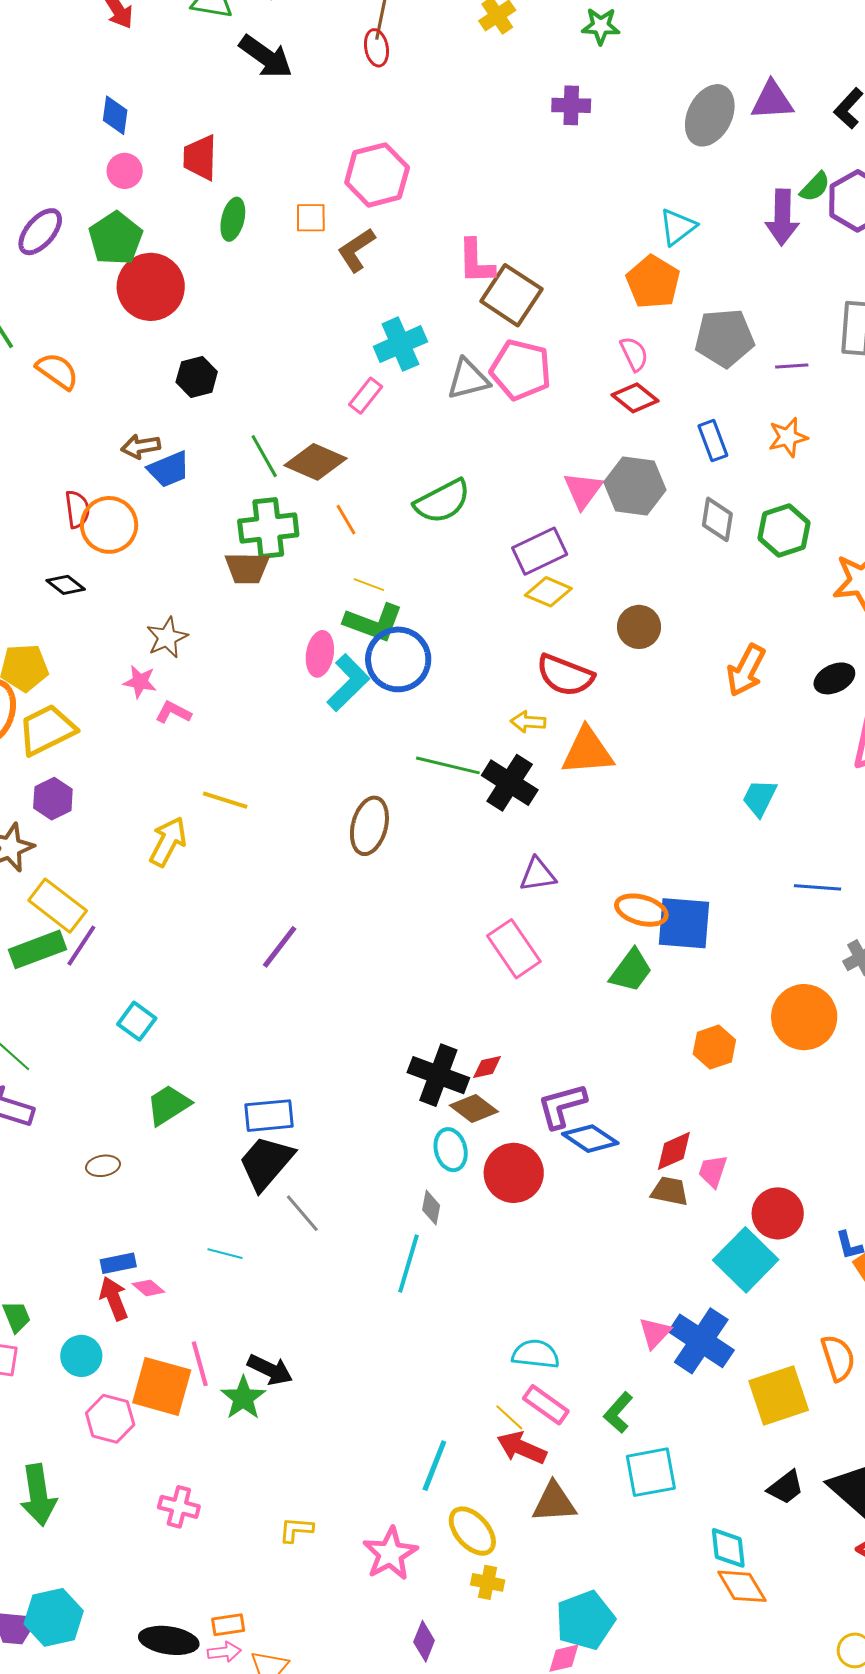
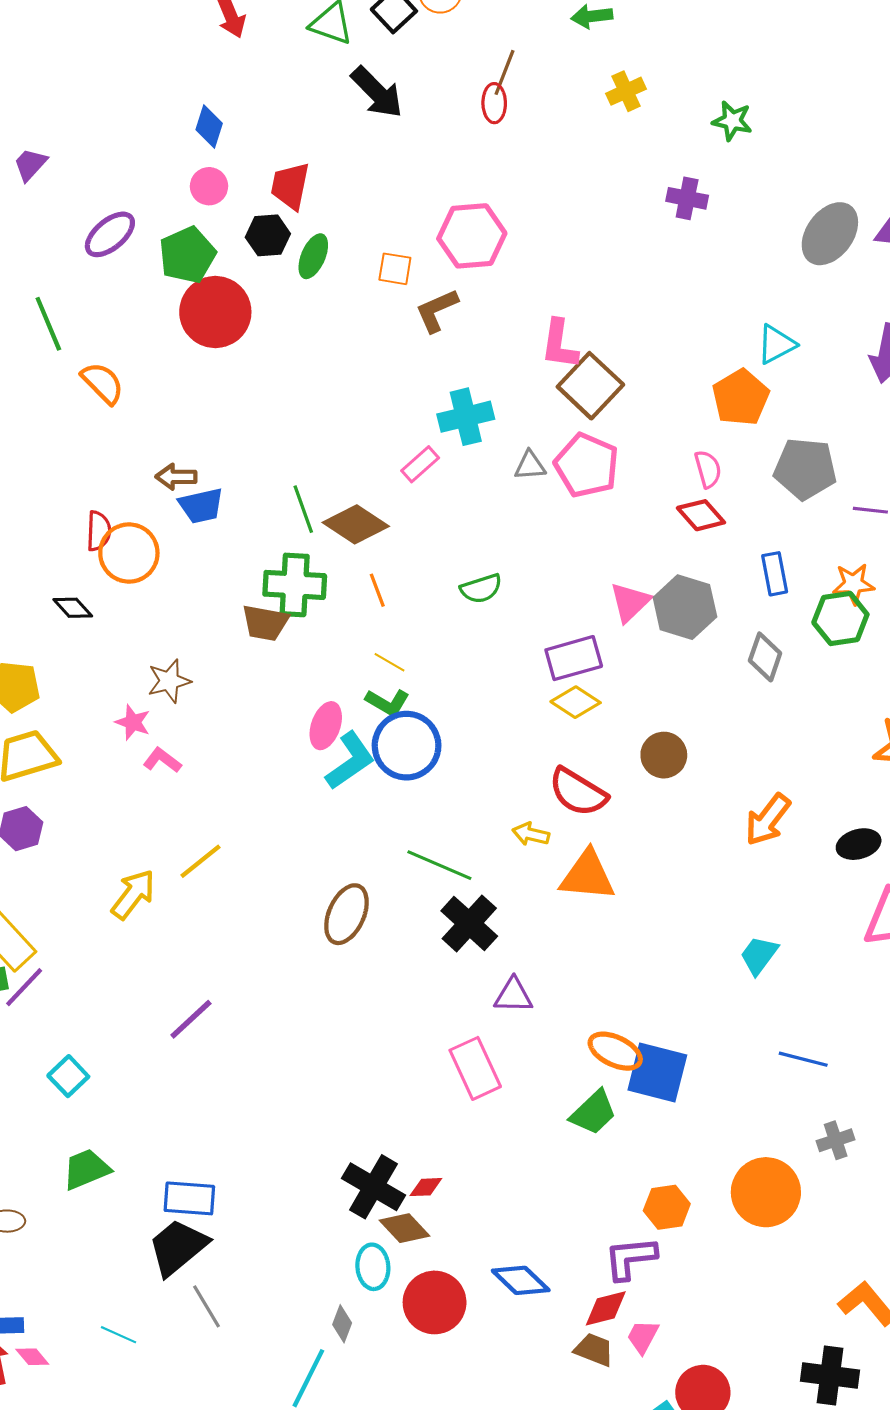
black hexagon: (197, 377) -> (268, 235), moved
gray triangle: (468, 379) -> (530, 466), size x0.7
green semicircle: (442, 501) -> (481, 589), size x0.7
green hexagon: (784, 530) -> (840, 619), moved
green L-shape: (374, 622) -> (387, 703), size x0.7
black cross: (510, 783) -> (469, 923), moved
yellow line: (225, 800) -> (201, 861), turned -66
purple line: (280, 947) -> (191, 1019), moved
purple L-shape: (562, 1106) -> (630, 1258), moved

